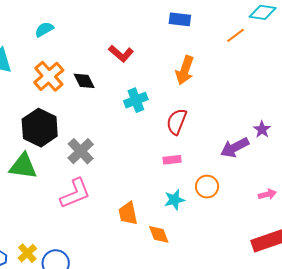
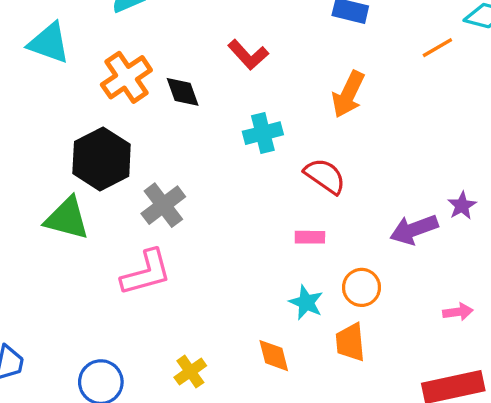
red semicircle: (177, 122) -> (325, 176), turned 96
cyan star: (174, 200) -> (306, 302), turned 30
orange trapezoid: (128, 213) -> (350, 342), moved
yellow cross: (27, 253) -> (190, 372), moved

